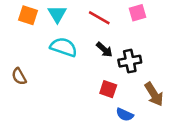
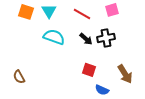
black cross: (130, 61) -> (106, 38), moved
brown semicircle: (19, 76) -> (19, 77), moved

